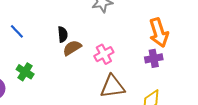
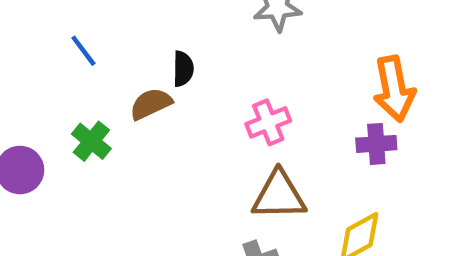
brown semicircle: (72, 48) -> (151, 104), moved

